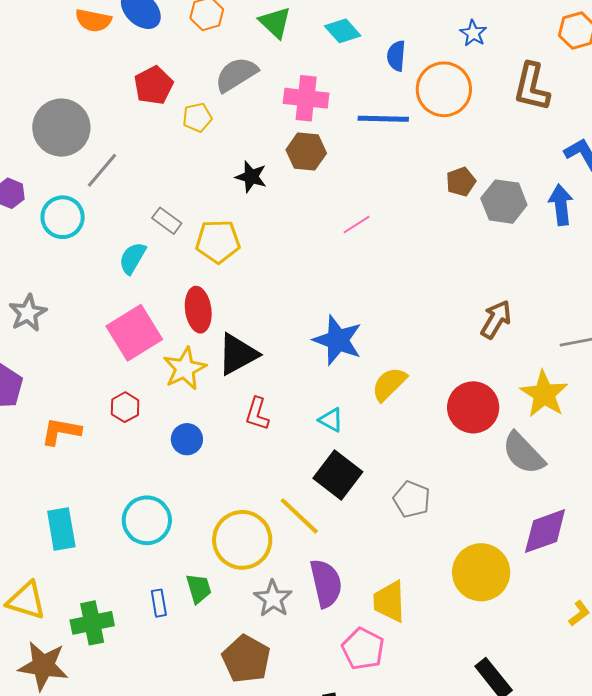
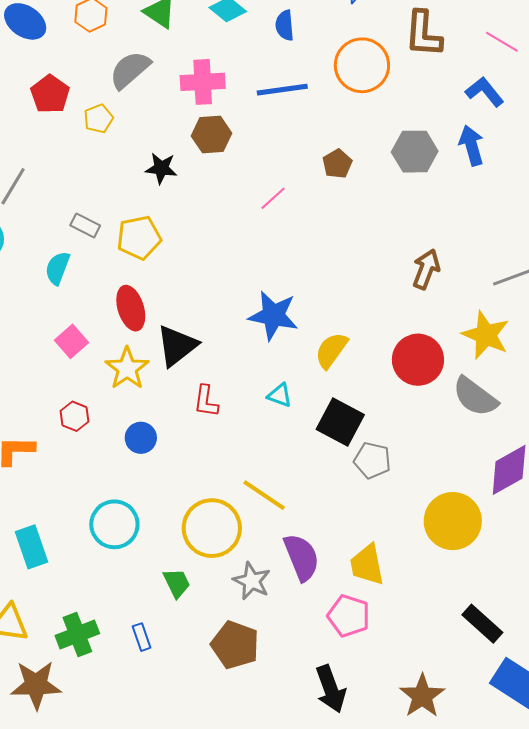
orange circle: (444, 89) -> (362, 65), moved
brown pentagon: (461, 182) -> (337, 164), moved
pink square: (134, 333) -> (71, 341), size x0.6
black square: (338, 475) -> (340, 422), moved
blue rectangle: (159, 603) -> (142, 637), moved

